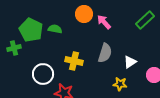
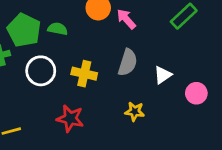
white circle: (43, 74) -> (41, 71), moved
yellow star: (120, 84) -> (135, 111), moved

